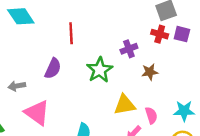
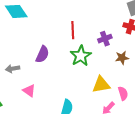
red line: (71, 33) -> (73, 30), moved
pink triangle: (37, 113) -> (29, 91), size x0.6

